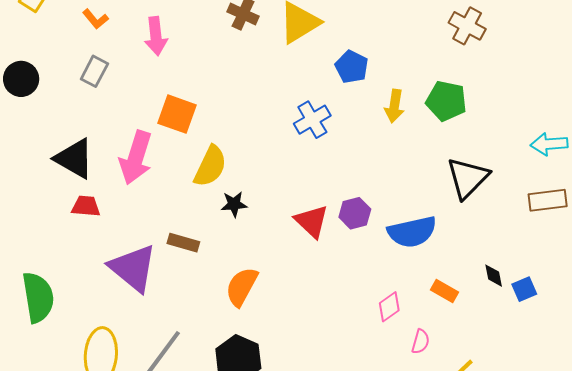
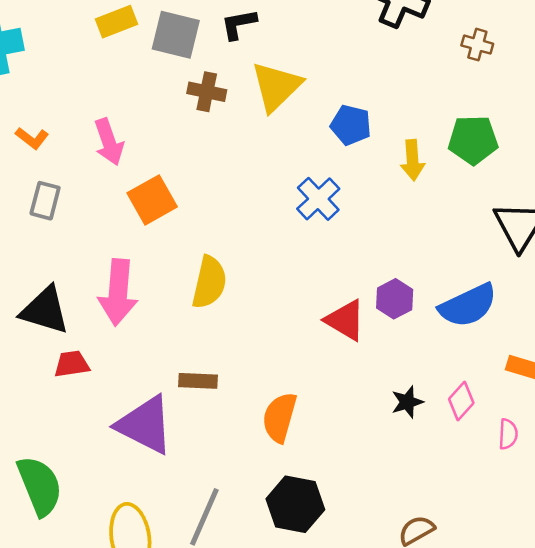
brown cross: (467, 26) -> (477, 45), size x0.7
orange square: (177, 114) -> (152, 200), moved, turned -36
black star: (234, 204) -> (407, 402), moved

